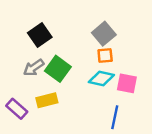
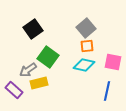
gray arrow: (34, 68) -> (28, 70), moved
pink square: (127, 83) -> (113, 62), moved
blue line: (115, 117) -> (107, 91), moved

